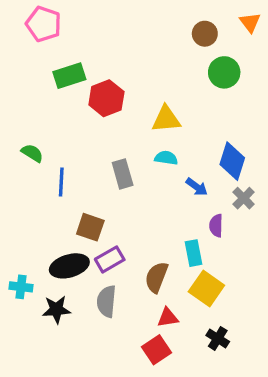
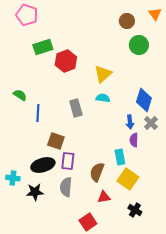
yellow triangle: (166, 119) -> (103, 74), turned -36
blue arrow: (197, 187) -> (130, 122), moved, turned 48
purple rectangle: (110, 259) -> (68, 161), turned -54
red square: (156, 350) -> (88, 222), moved

